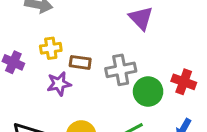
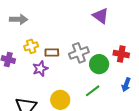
purple triangle: (141, 18) -> (101, 16), moved

